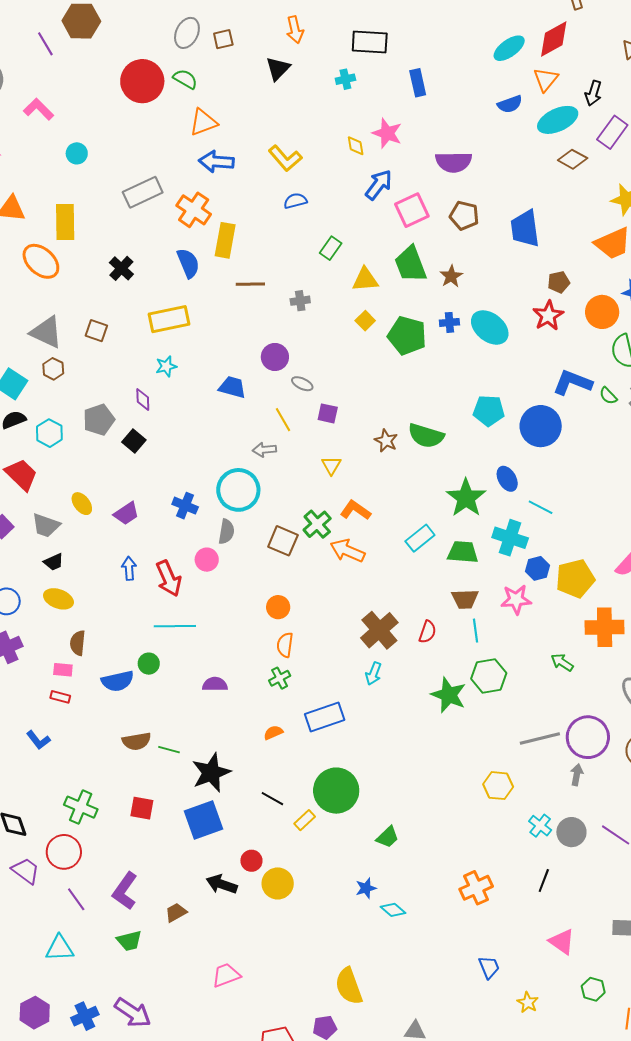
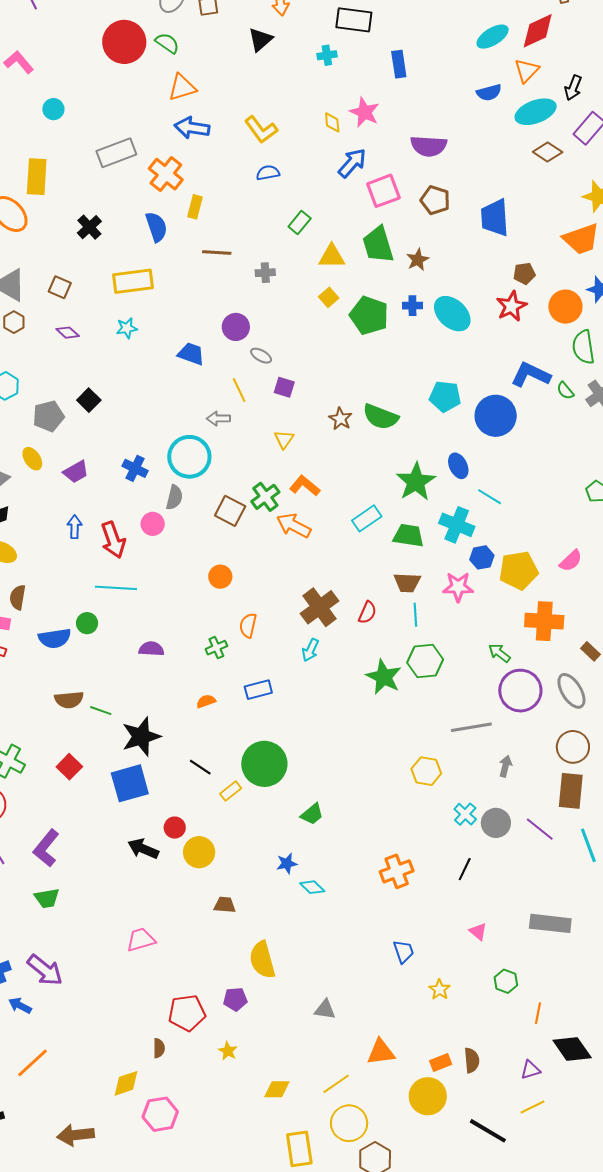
yellow rectangle: (225, 240) -> (195, 207), size x0.7
purple diamond: (143, 400) -> (68, 333), moved, turned -50
gray pentagon: (99, 420) -> (48, 416), moved
orange semicircle: (285, 645) -> (248, 625), moved
blue rectangle: (325, 717) -> (258, 690), size x0.7
purple circle: (588, 737) -> (520, 691), moved
red square: (142, 808) -> (69, 767), turned 30
brown trapezoid: (176, 912) -> (225, 905), moved, turned 30
pink triangle: (562, 942) -> (478, 932), size x0.7

